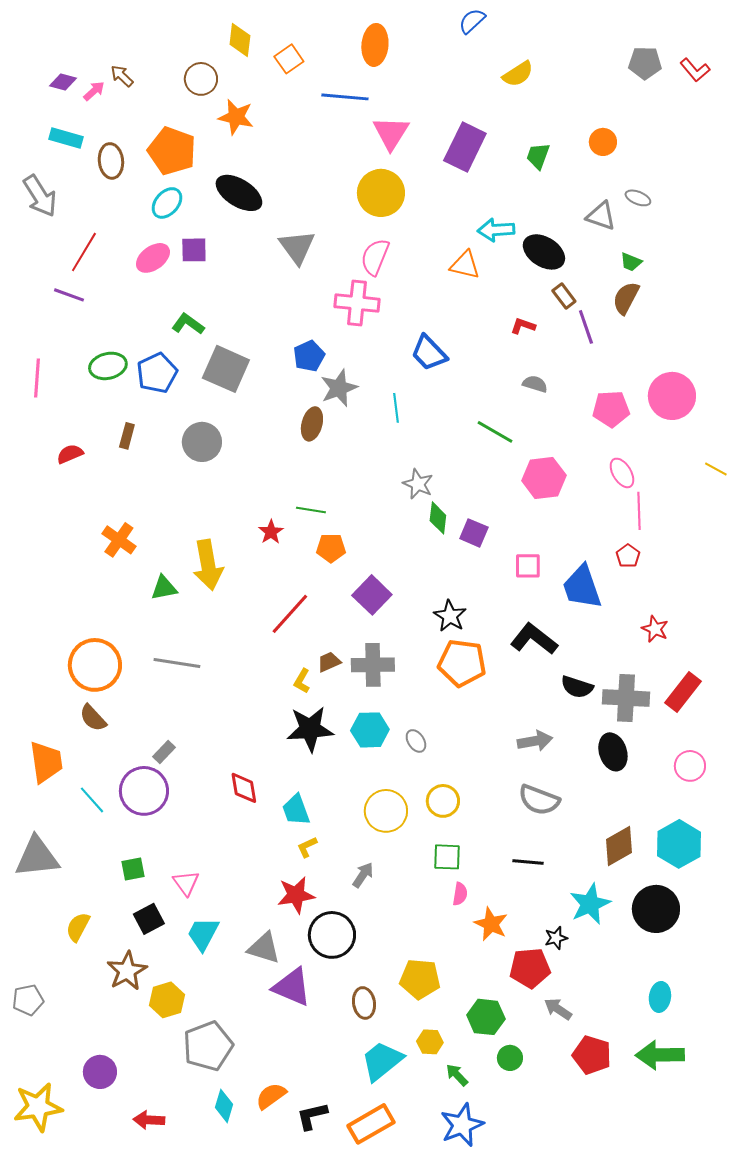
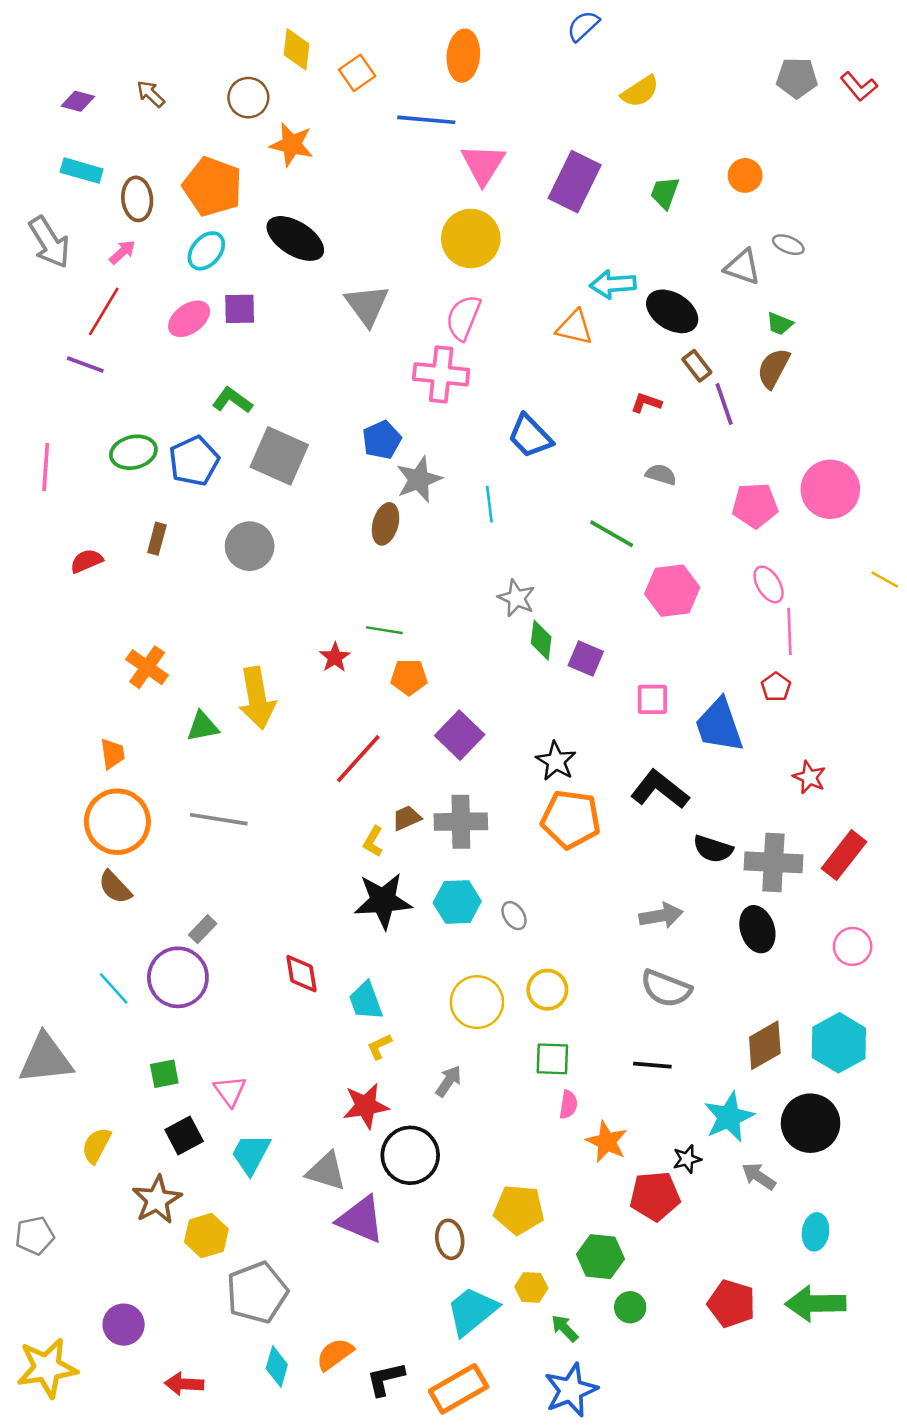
pink arrow: (94, 91) -> (122, 252), moved
orange trapezoid: (46, 762) -> (112, 754), moved, size x0.6
gray arrow: (558, 1009) -> (759, 1176), moved

